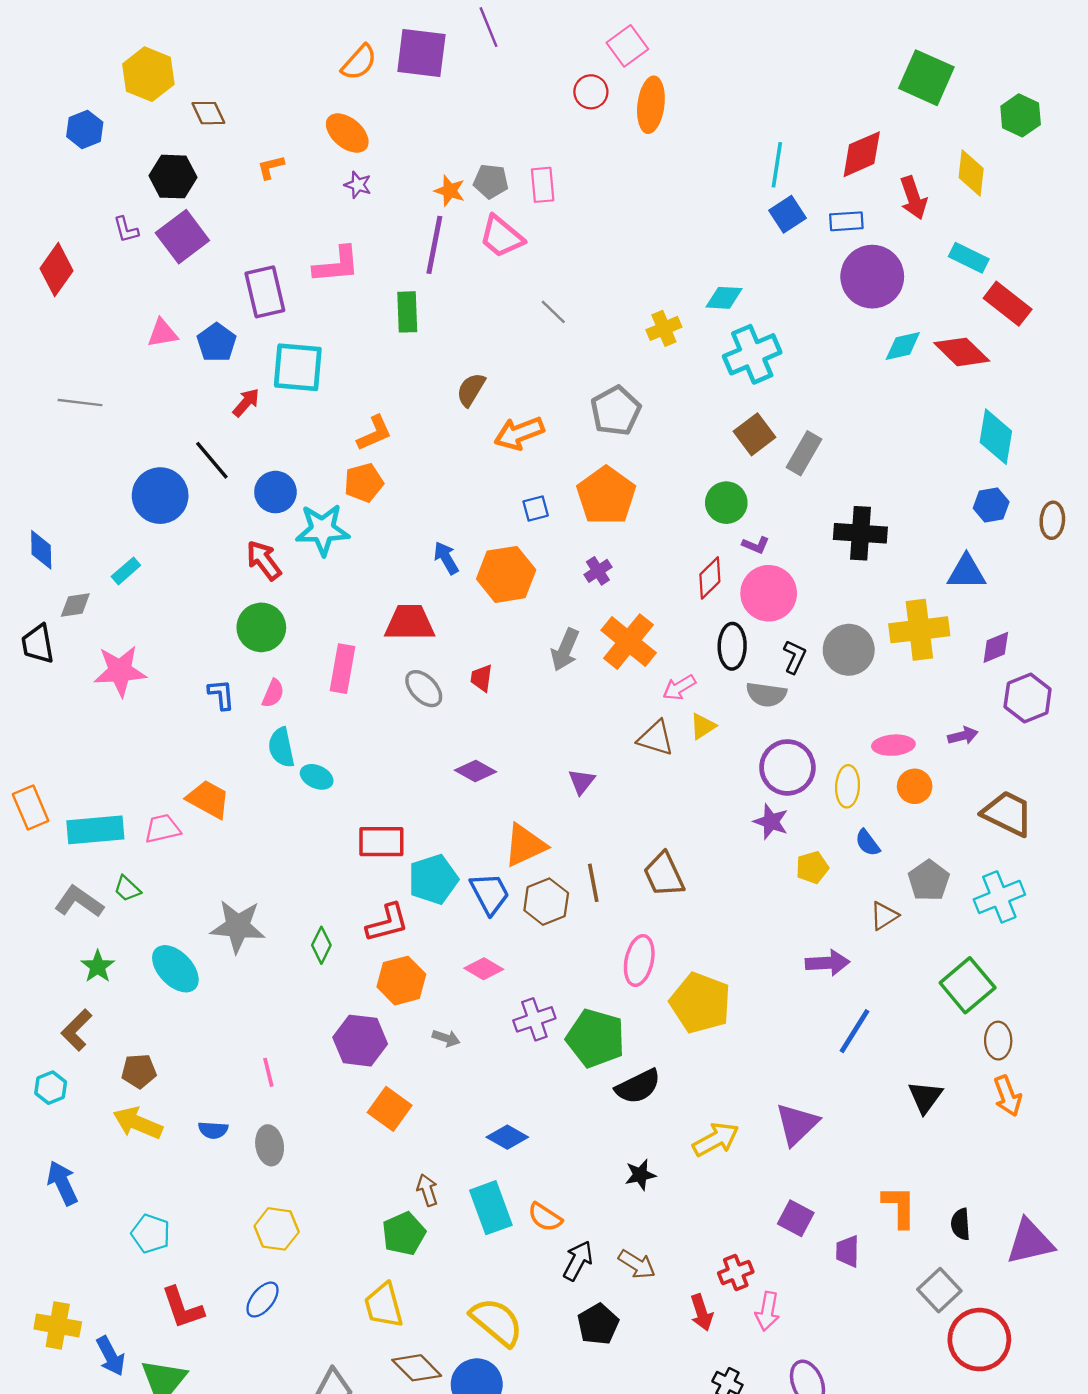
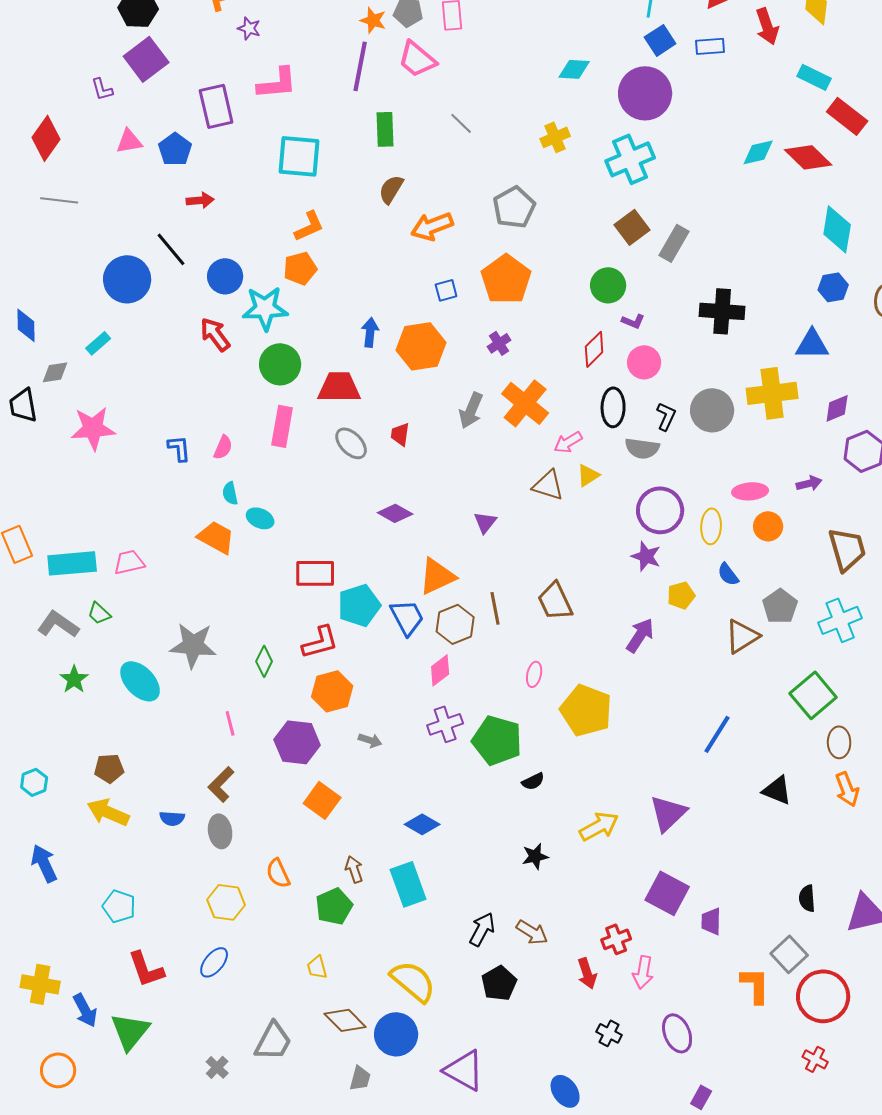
purple star: (358, 185) -> (249, 28), moved
purple L-shape: (126, 230) -> (102, 89), moved
red diamond: (57, 270) -> (46, 138), moved
purple circle: (872, 277) -> (645, 93), moved
cyan diamond: (724, 298) -> (574, 69), moved
green rectangle: (407, 312) -> (385, 129), moved
cyan square: (298, 367) -> (299, 156), moved
red arrow: (246, 403) -> (200, 200), turned 44
blue arrow: (446, 558) -> (370, 332), turned 36
pink circle: (769, 593) -> (644, 362), size x0.7
green circle: (261, 627) -> (280, 364), moved
cyan semicircle: (281, 747) -> (230, 493), size x0.7
orange trapezoid: (208, 799) -> (216, 537), moved
brown trapezoid: (1008, 813) -> (847, 549), turned 48
brown triangle: (884, 916) -> (742, 636), size x1.4
pink ellipse: (639, 961) -> (534, 674), size x0.6
purple arrow: (828, 963) -> (640, 635), moved, turned -54
pink diamond: (484, 969) -> (440, 670), moved, turned -68
brown L-shape: (77, 1030) -> (221, 784), moved
pink line: (268, 1072) -> (230, 723), moved
black semicircle: (638, 1086) -> (533, 781), size x0.6
black triangle: (925, 1097) -> (777, 790), turned -44
orange L-shape: (899, 1207) -> (755, 985), moved
orange semicircle: (545, 1217) -> (278, 873), moved, turned 32
purple square: (796, 1218) -> (667, 893), size x1.4
yellow trapezoid: (384, 1305) -> (317, 967), size x0.6

